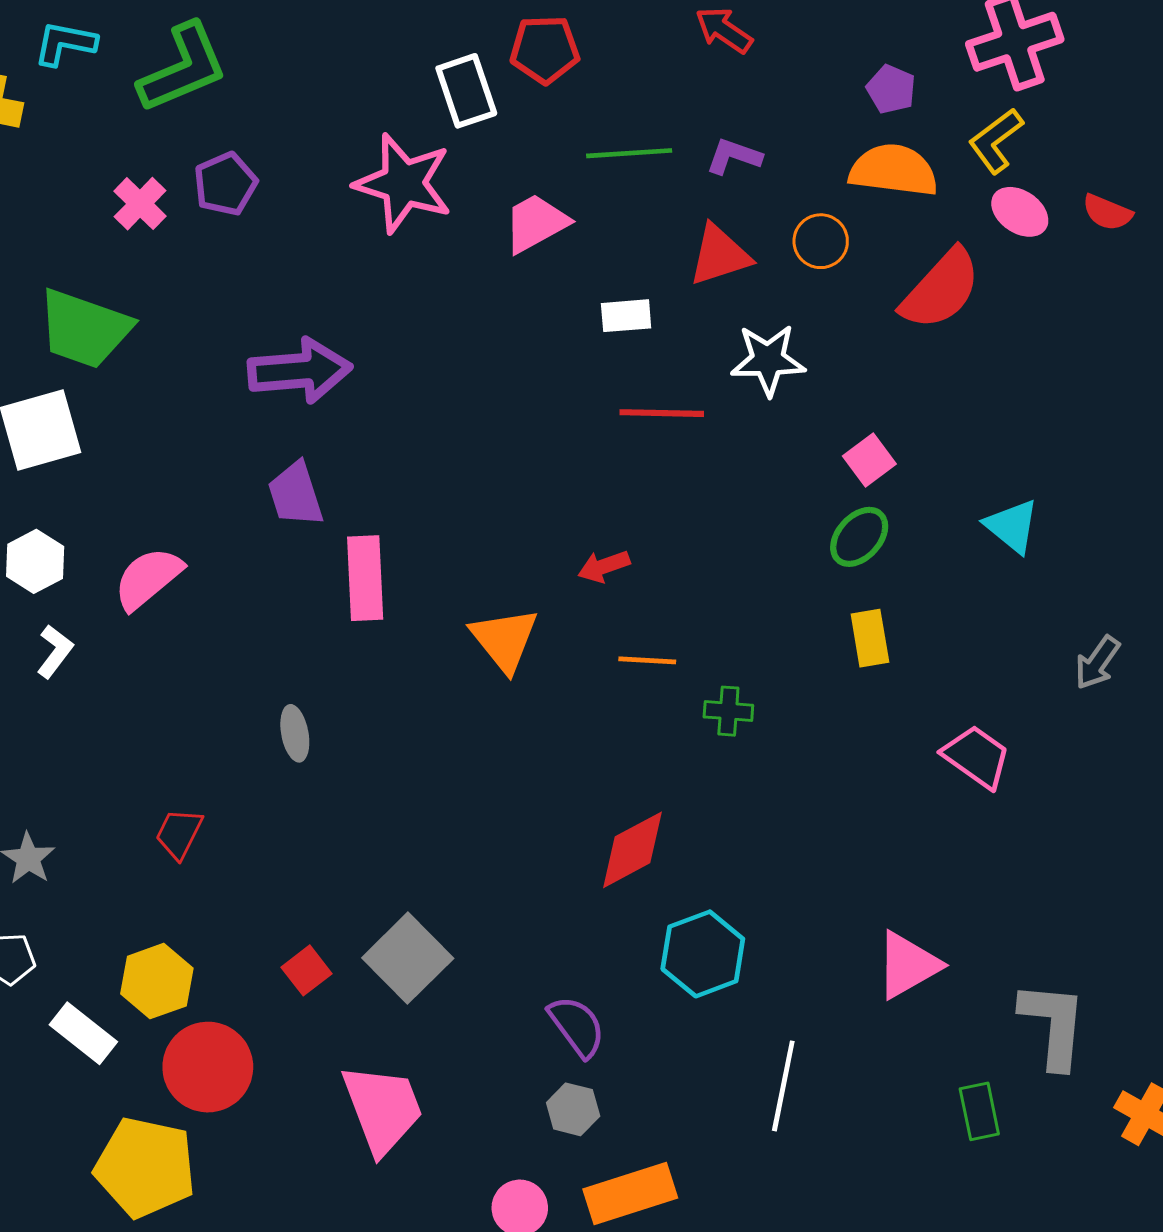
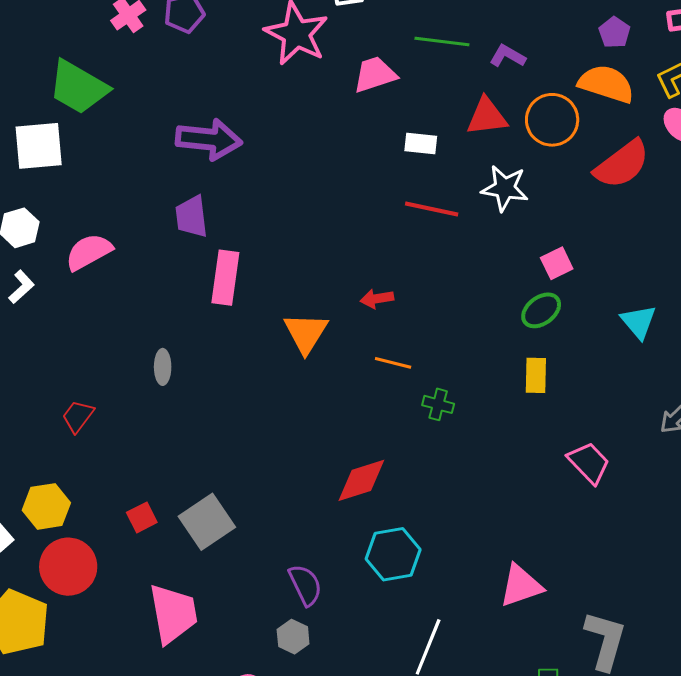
orange circle: (821, 241) -> (552, 120), size x1.5

